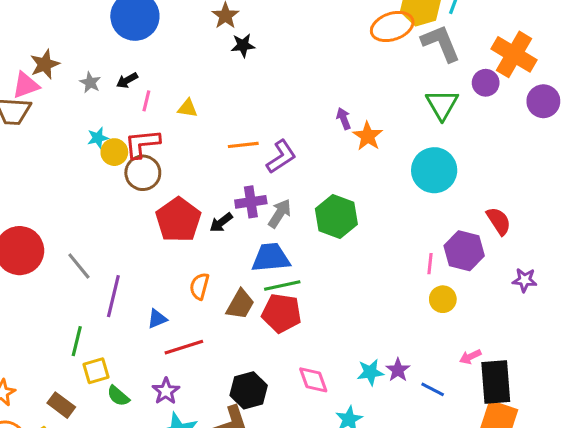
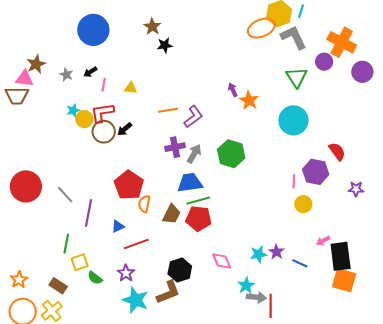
pink triangle: (26, 85) -> (24, 78), turned 30
red pentagon: (178, 220) -> (129, 185), moved
black arrow: (221, 223) -> (125, 129), moved

